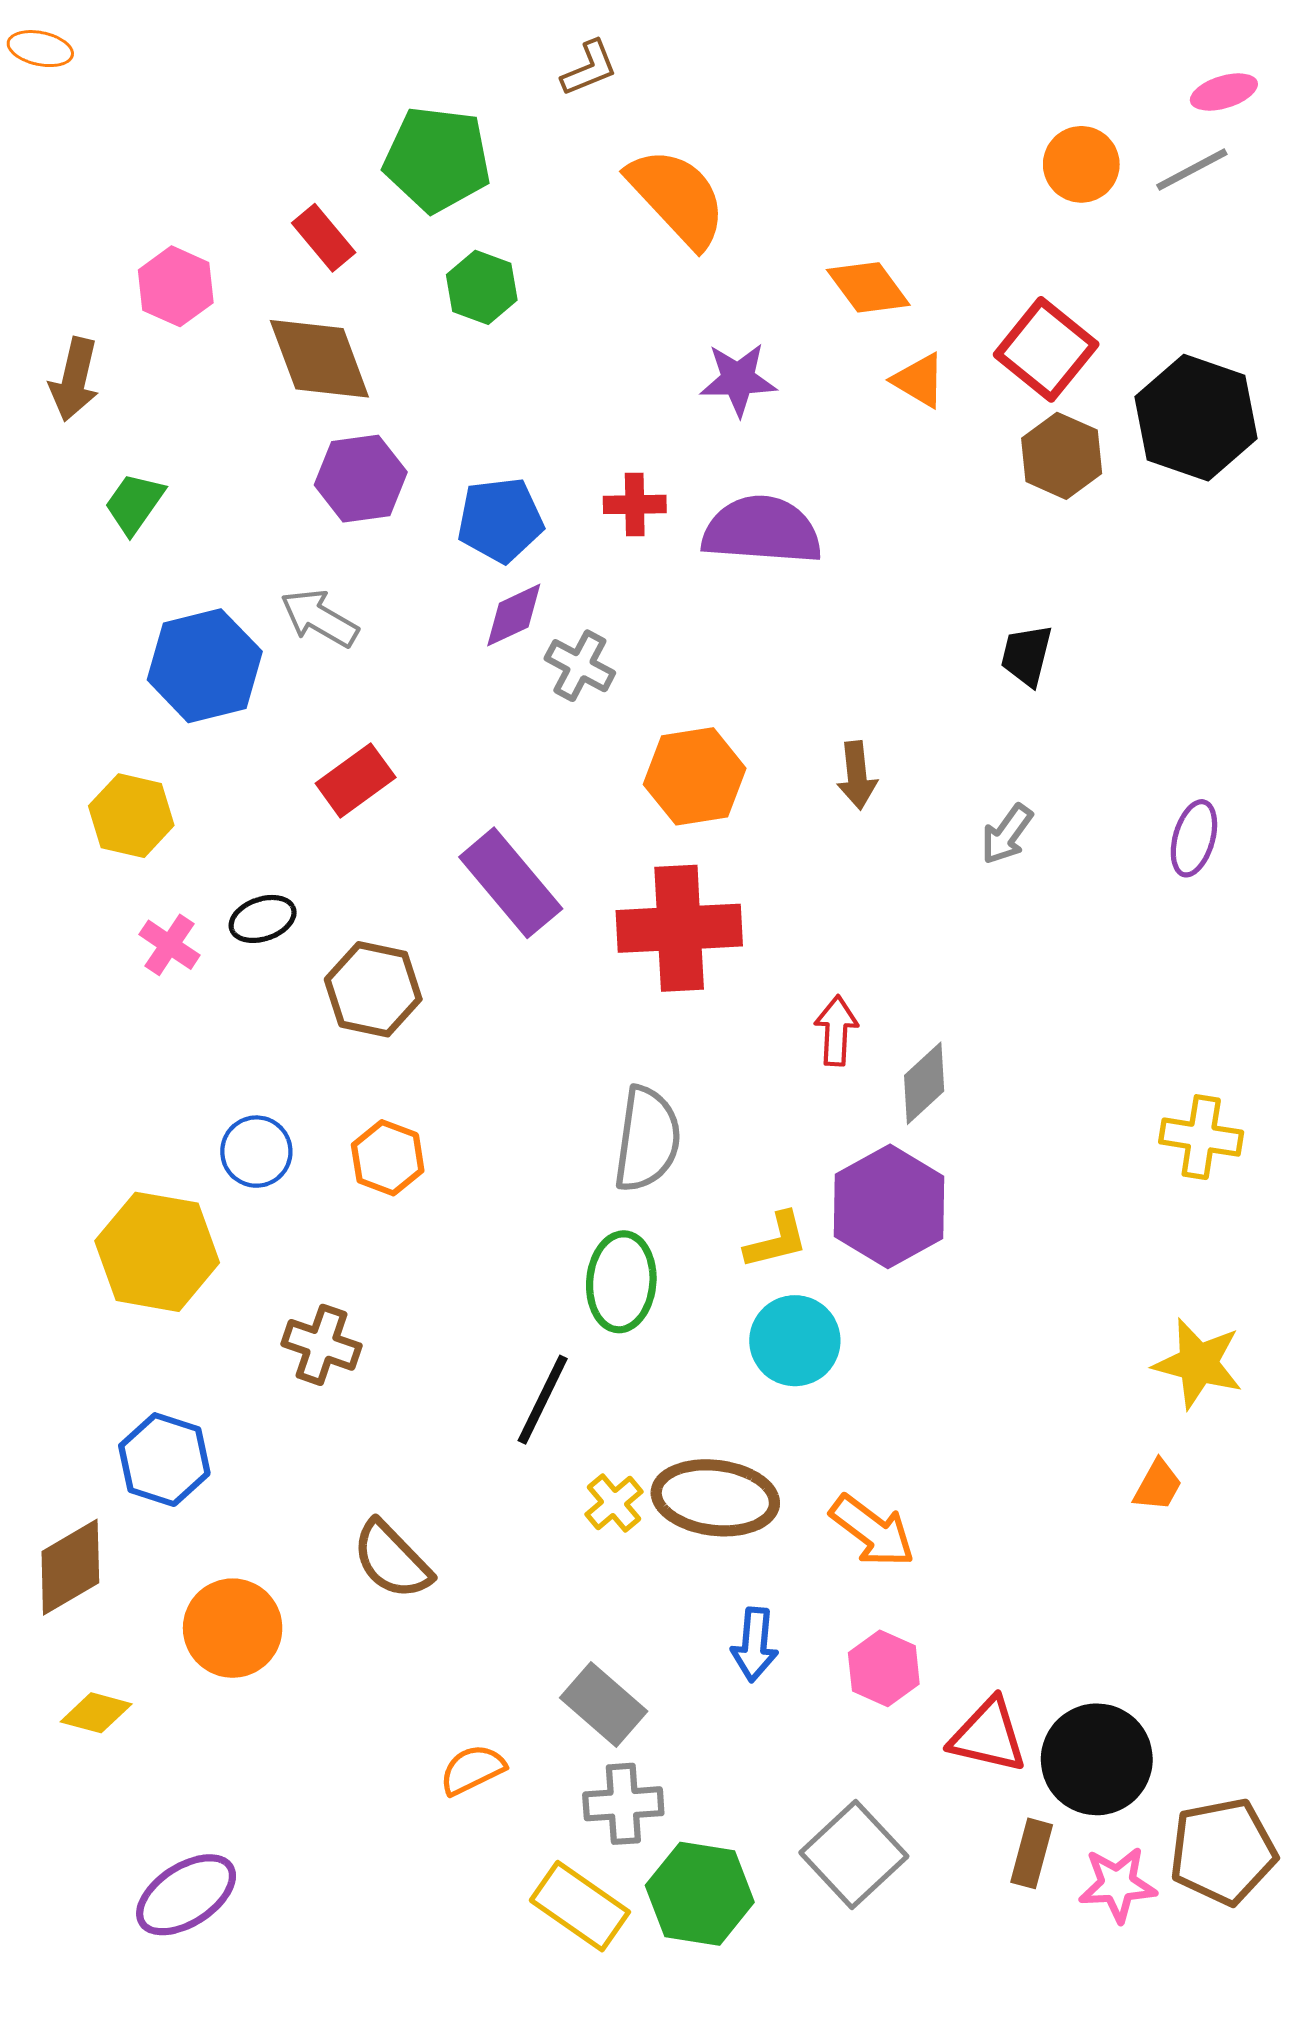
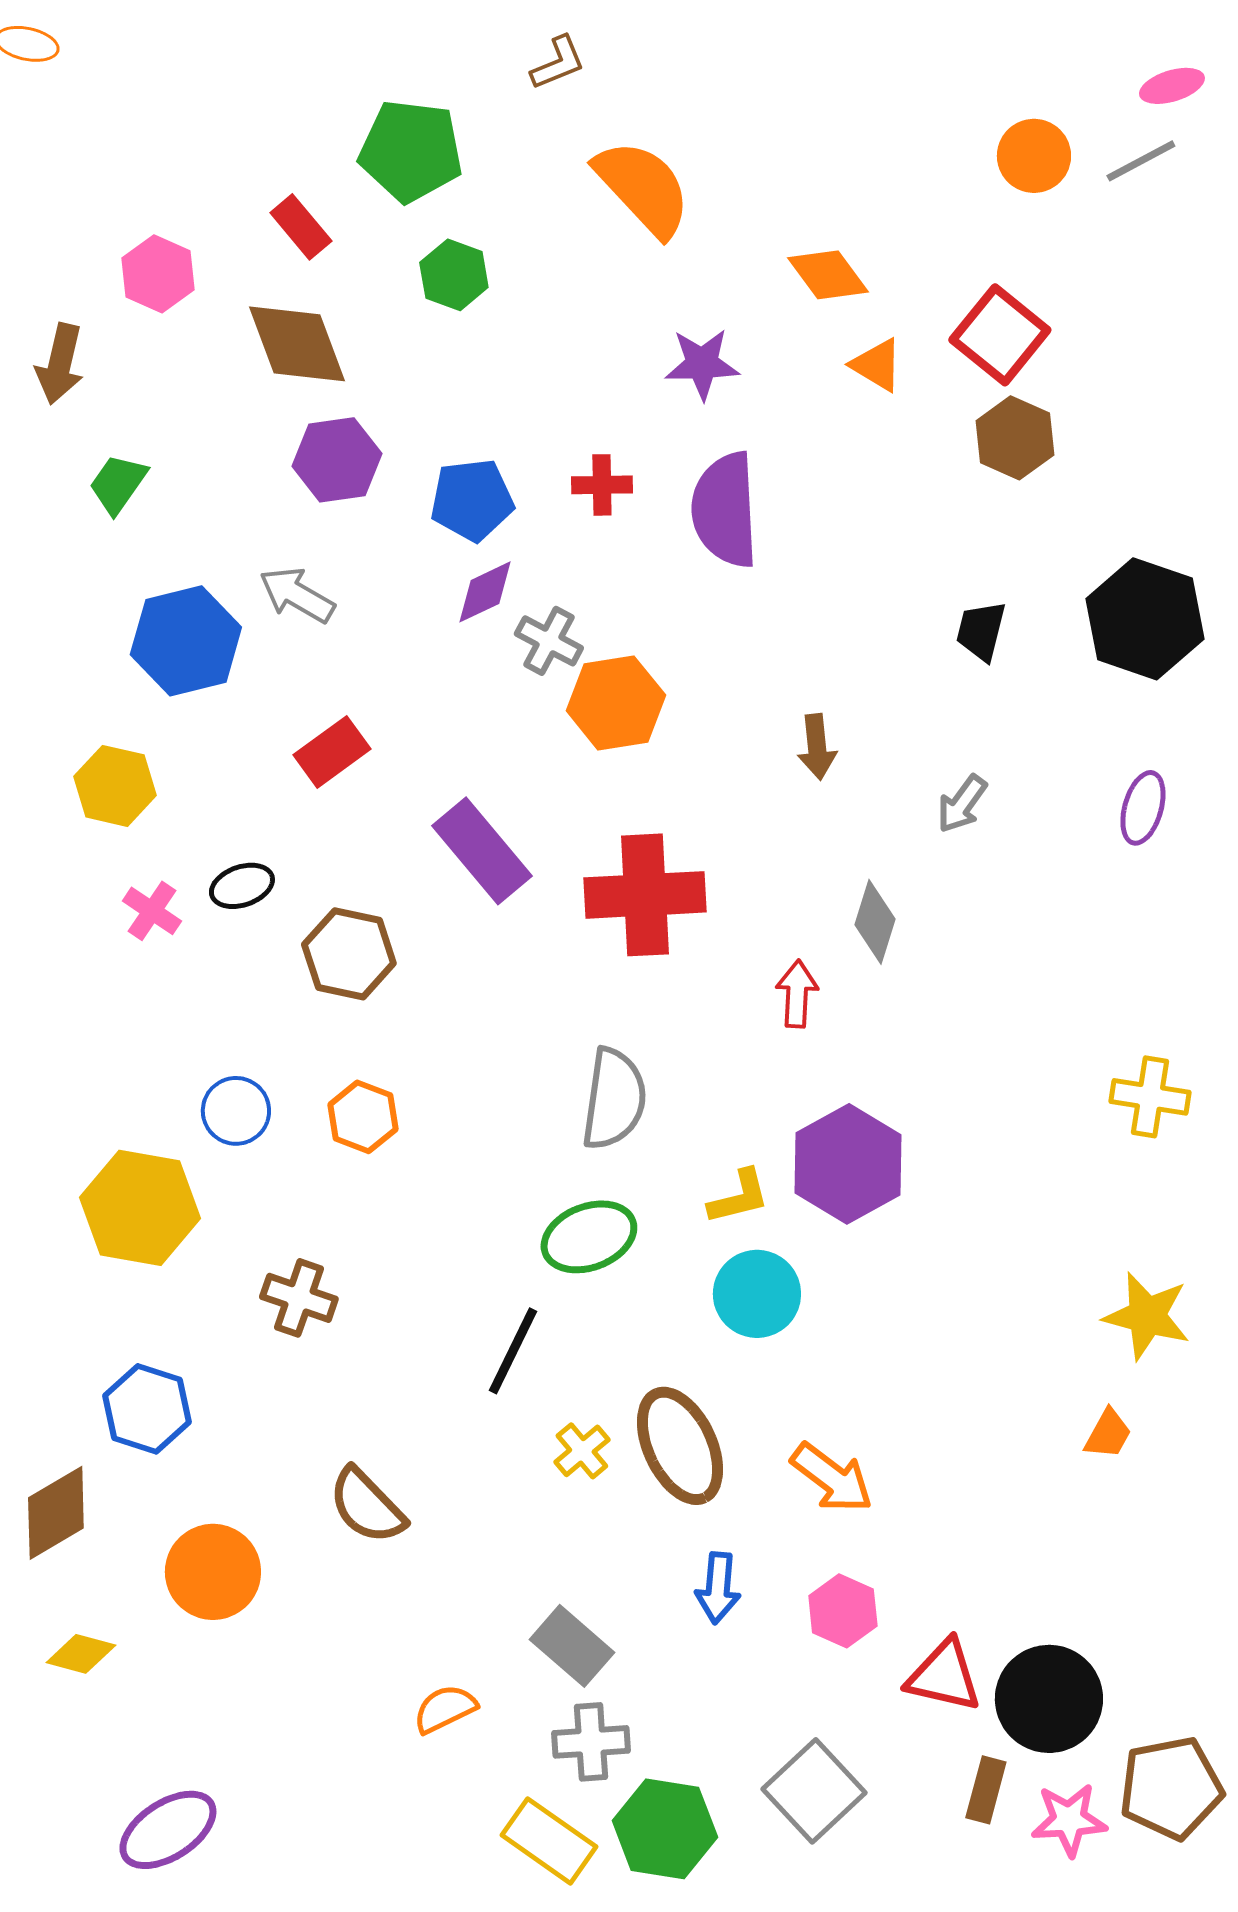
black hexagon: (1196, 418) -> (1145, 619), moved
purple semicircle: (762, 530) -> (725, 510), turned -97
orange hexagon: (695, 776) -> (616, 703), moved
gray diamond: (924, 1083) -> (875, 922), moved, turned -30
green ellipse: (621, 1282) -> (589, 1237), turned 64
brown ellipse: (715, 1498) -> (680, 1446), turned 58

